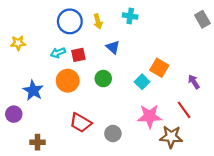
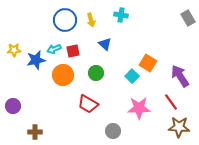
yellow star: (18, 43) -> (14, 50), moved
purple arrow: (194, 82) -> (180, 76), size x1.6
blue star: (33, 90) -> (36, 60), moved, turned 30
red trapezoid: (81, 123) -> (88, 104), moved
gray circle: (113, 134) -> (113, 131), moved
brown star: (171, 137) -> (179, 127), moved

